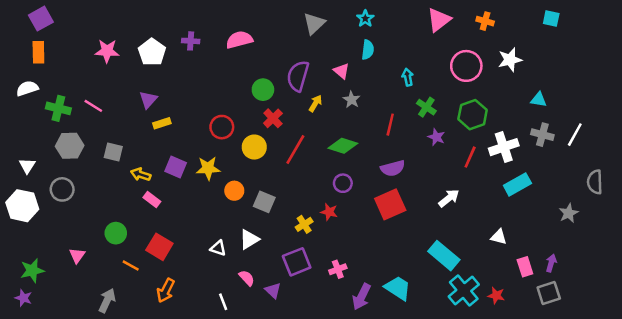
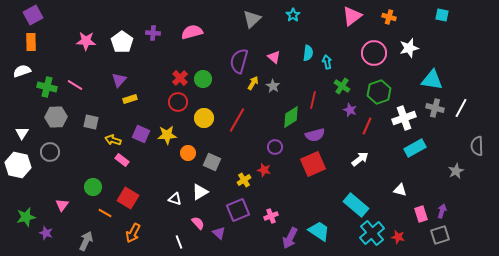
cyan semicircle: (368, 50) -> (308, 53), moved
green circle: (263, 90) -> (203, 79), moved
gray star: (352, 100) -> (273, 86), moved
cyan triangle: (539, 100) -> (432, 80), size x1.6
red cross: (273, 118) -> (180, 78), moved
green diamond: (343, 146) -> (291, 117), moved, turned -50
red line: (470, 157) -> (367, 126), moved
purple star: (23, 298) -> (46, 233), moved

